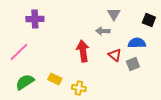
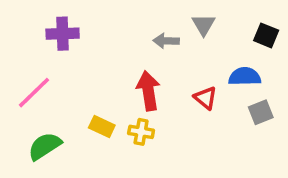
gray arrow: (103, 31) -> (166, 41), moved
gray square: (133, 64) -> (261, 112), moved
yellow rectangle: (55, 79) -> (102, 127), moved
yellow cross: (79, 88) -> (141, 132), moved

